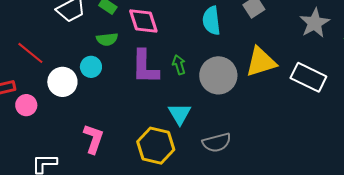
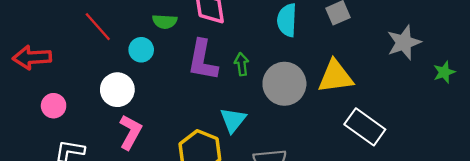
red line: (30, 53) -> (98, 27), moved
white rectangle: (308, 77) -> (365, 127), moved
white circle: (62, 82) -> (117, 90), moved
pink circle: (26, 105) -> (54, 106), moved

